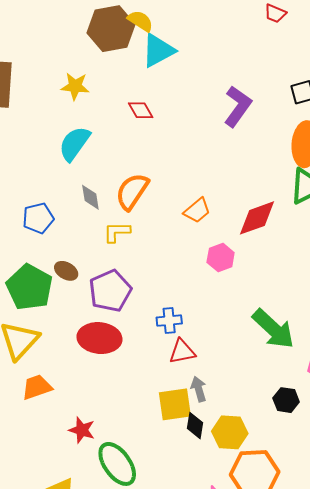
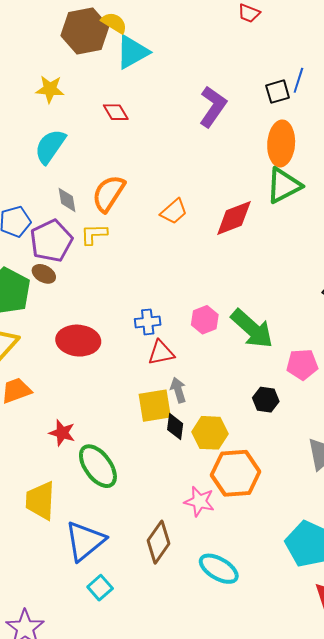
pink hexagon: (221, 258) -> (205, 320), moved
purple pentagon: (110, 291) -> (51, 241), moved

